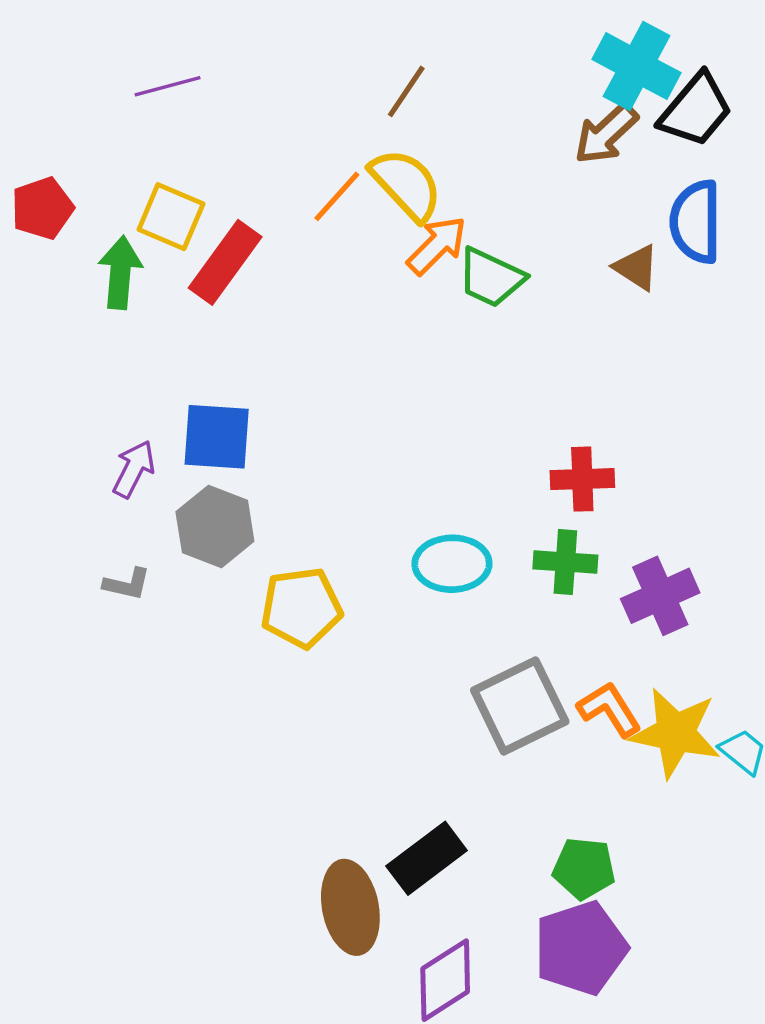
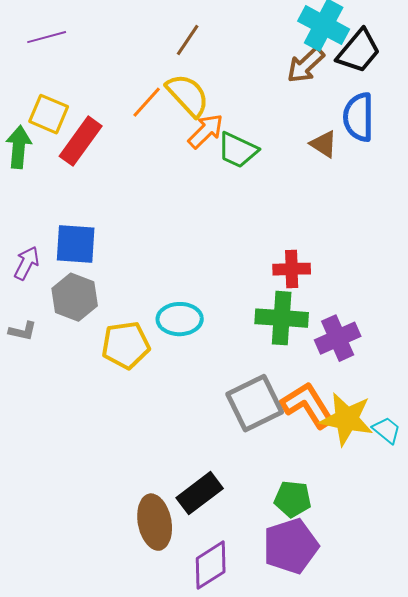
green cross: (565, 562) -> (282, 318), size x1.4
cyan ellipse: (452, 564) -> (180, 319), moved
orange L-shape: (609, 709) -> (308, 405), size x1.4

